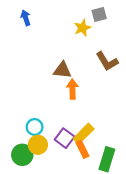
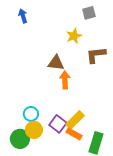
yellow star: (82, 28) -> (74, 36), moved
brown L-shape: (107, 61) -> (96, 55), turned 115
orange rectangle: (82, 149) -> (74, 134), turned -35

